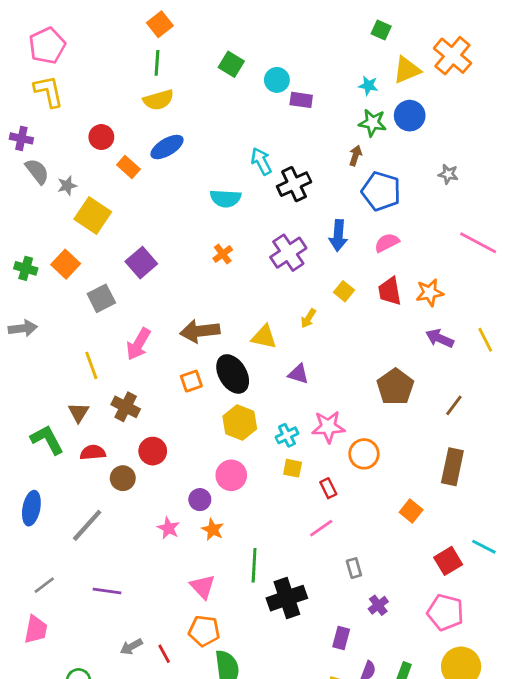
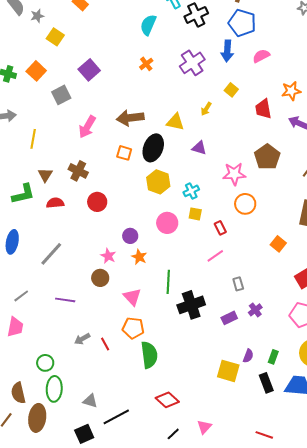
blue pentagon: (381, 191) -> (242, 23), moved
cyan semicircle: (226, 198) -> (148, 25), turned 110
yellow square: (93, 216) -> (55, 37), size x0.7
red trapezoid: (390, 291) -> (263, 109), moved
yellow line: (91, 365) -> (33, 139), moved, turned 30
black ellipse: (233, 374) -> (153, 148), turned 52
orange square: (191, 381) -> (124, 153), turned 35
pink star: (328, 427) -> (234, 174), moved
green L-shape: (47, 440) -> (23, 194), turned 105
pink circle: (231, 475) -> (167, 223), moved
brown circle: (123, 478) -> (100, 278), moved
purple rectangle: (341, 638) -> (229, 318), moved, turned 49

